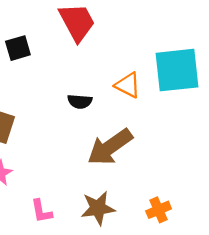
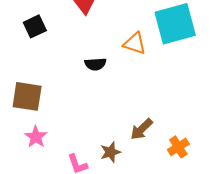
brown arrow: (110, 147) -> (142, 129), moved, size x0.6
brown star: (98, 208) -> (110, 152), moved, size x0.7

